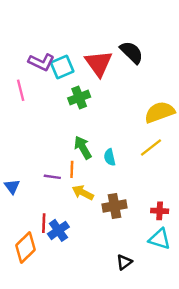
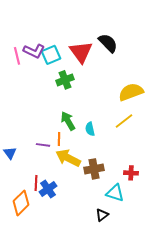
pink line: (21, 90) -> (17, 56), moved
yellow arrow: (83, 193) -> (68, 158), size x1.4
cyan triangle: (160, 239) -> (115, 193), moved

